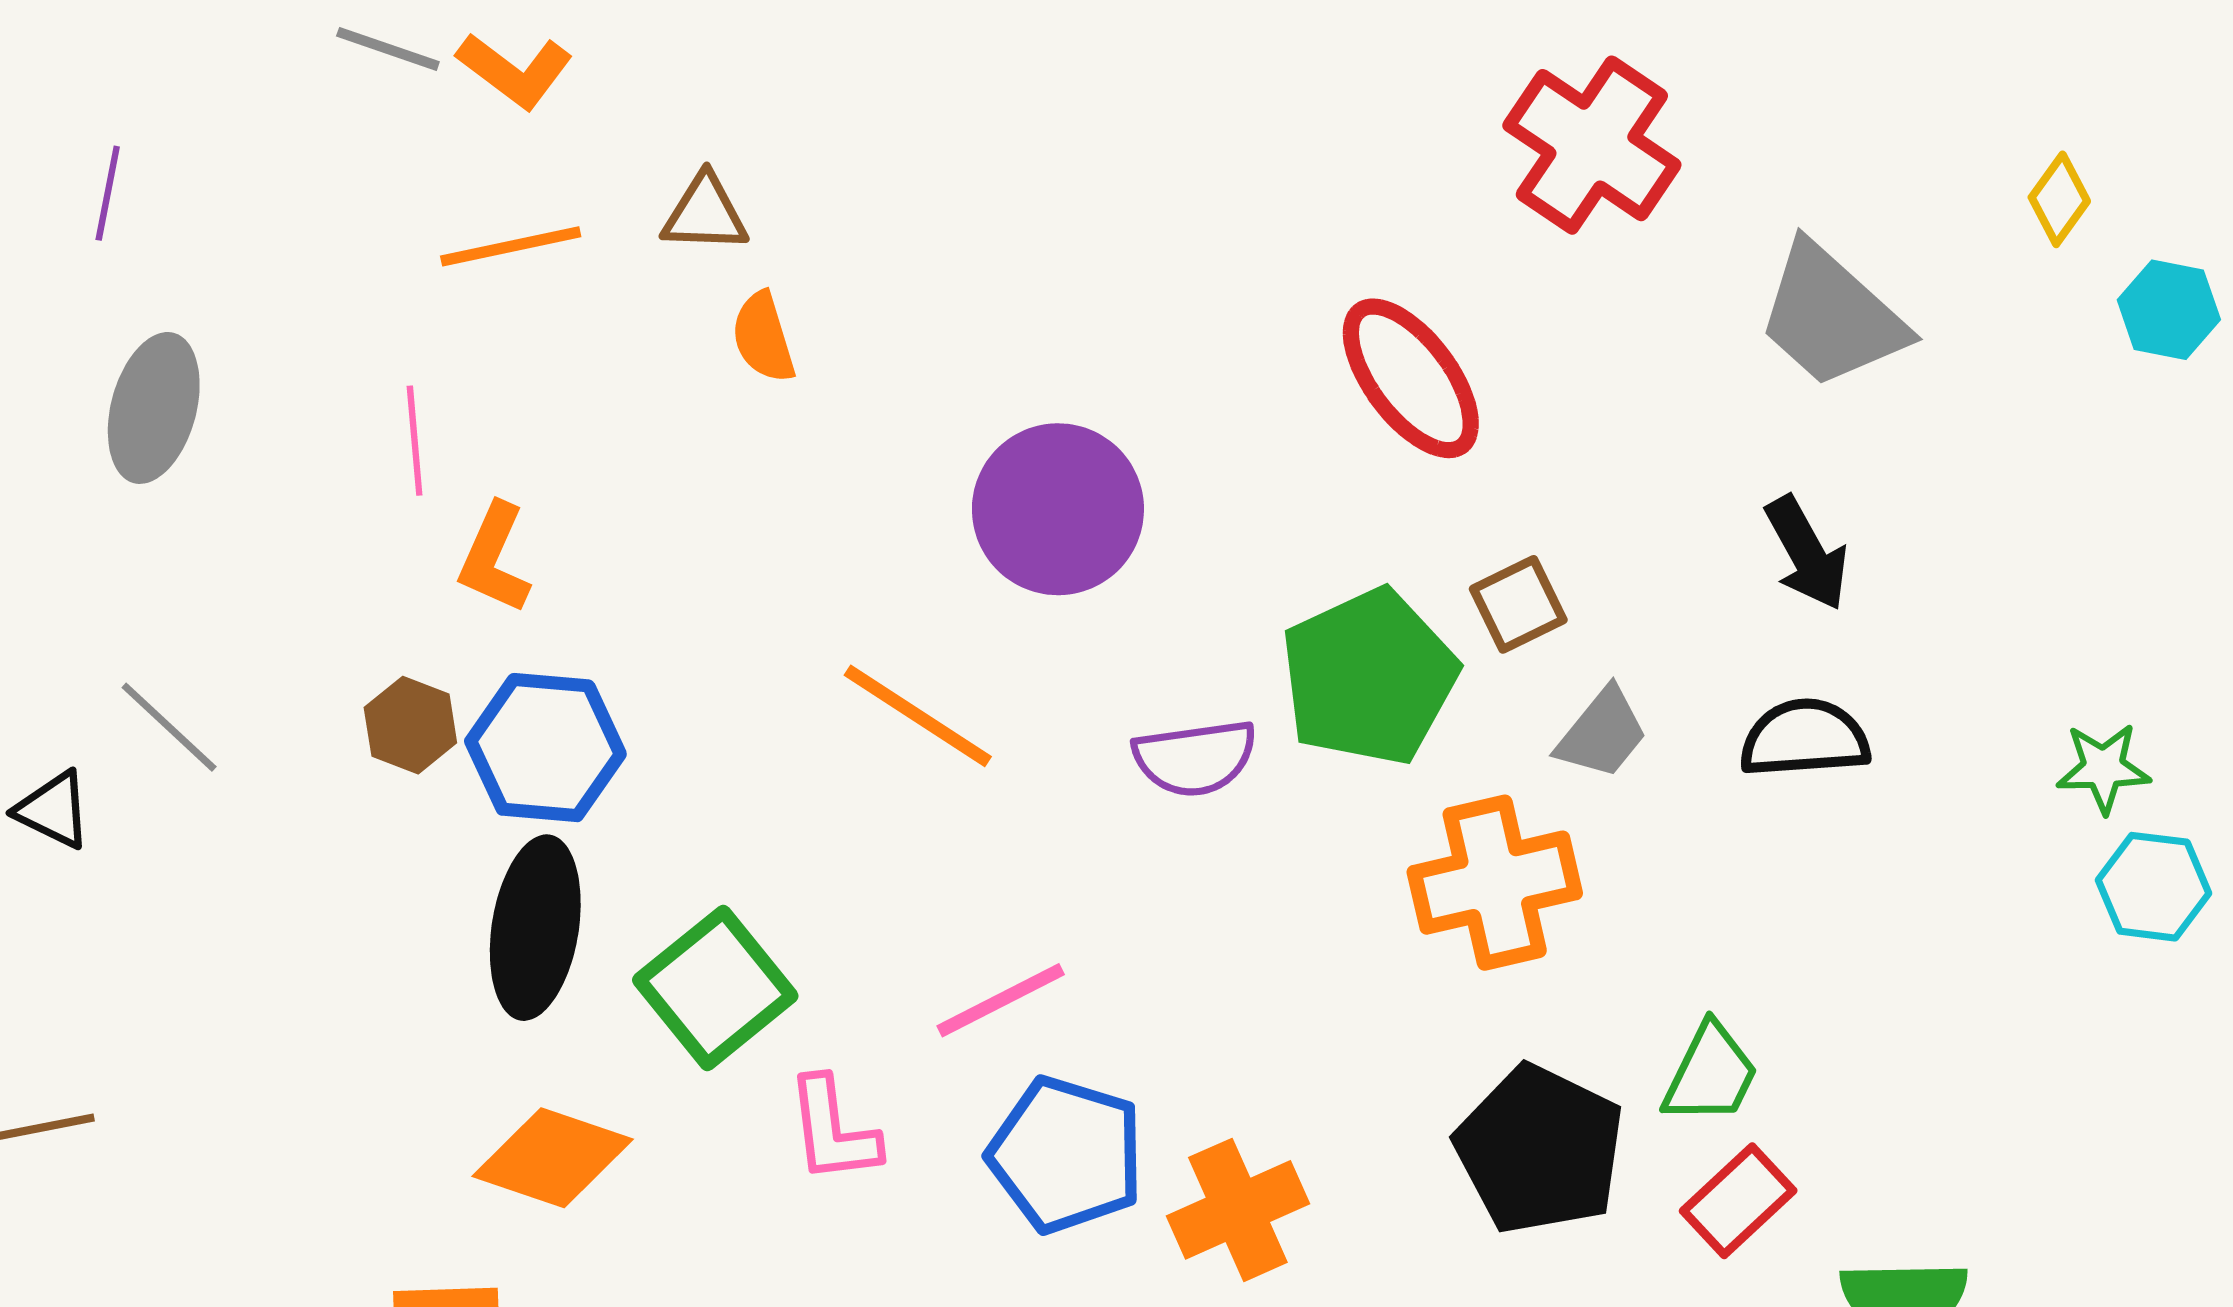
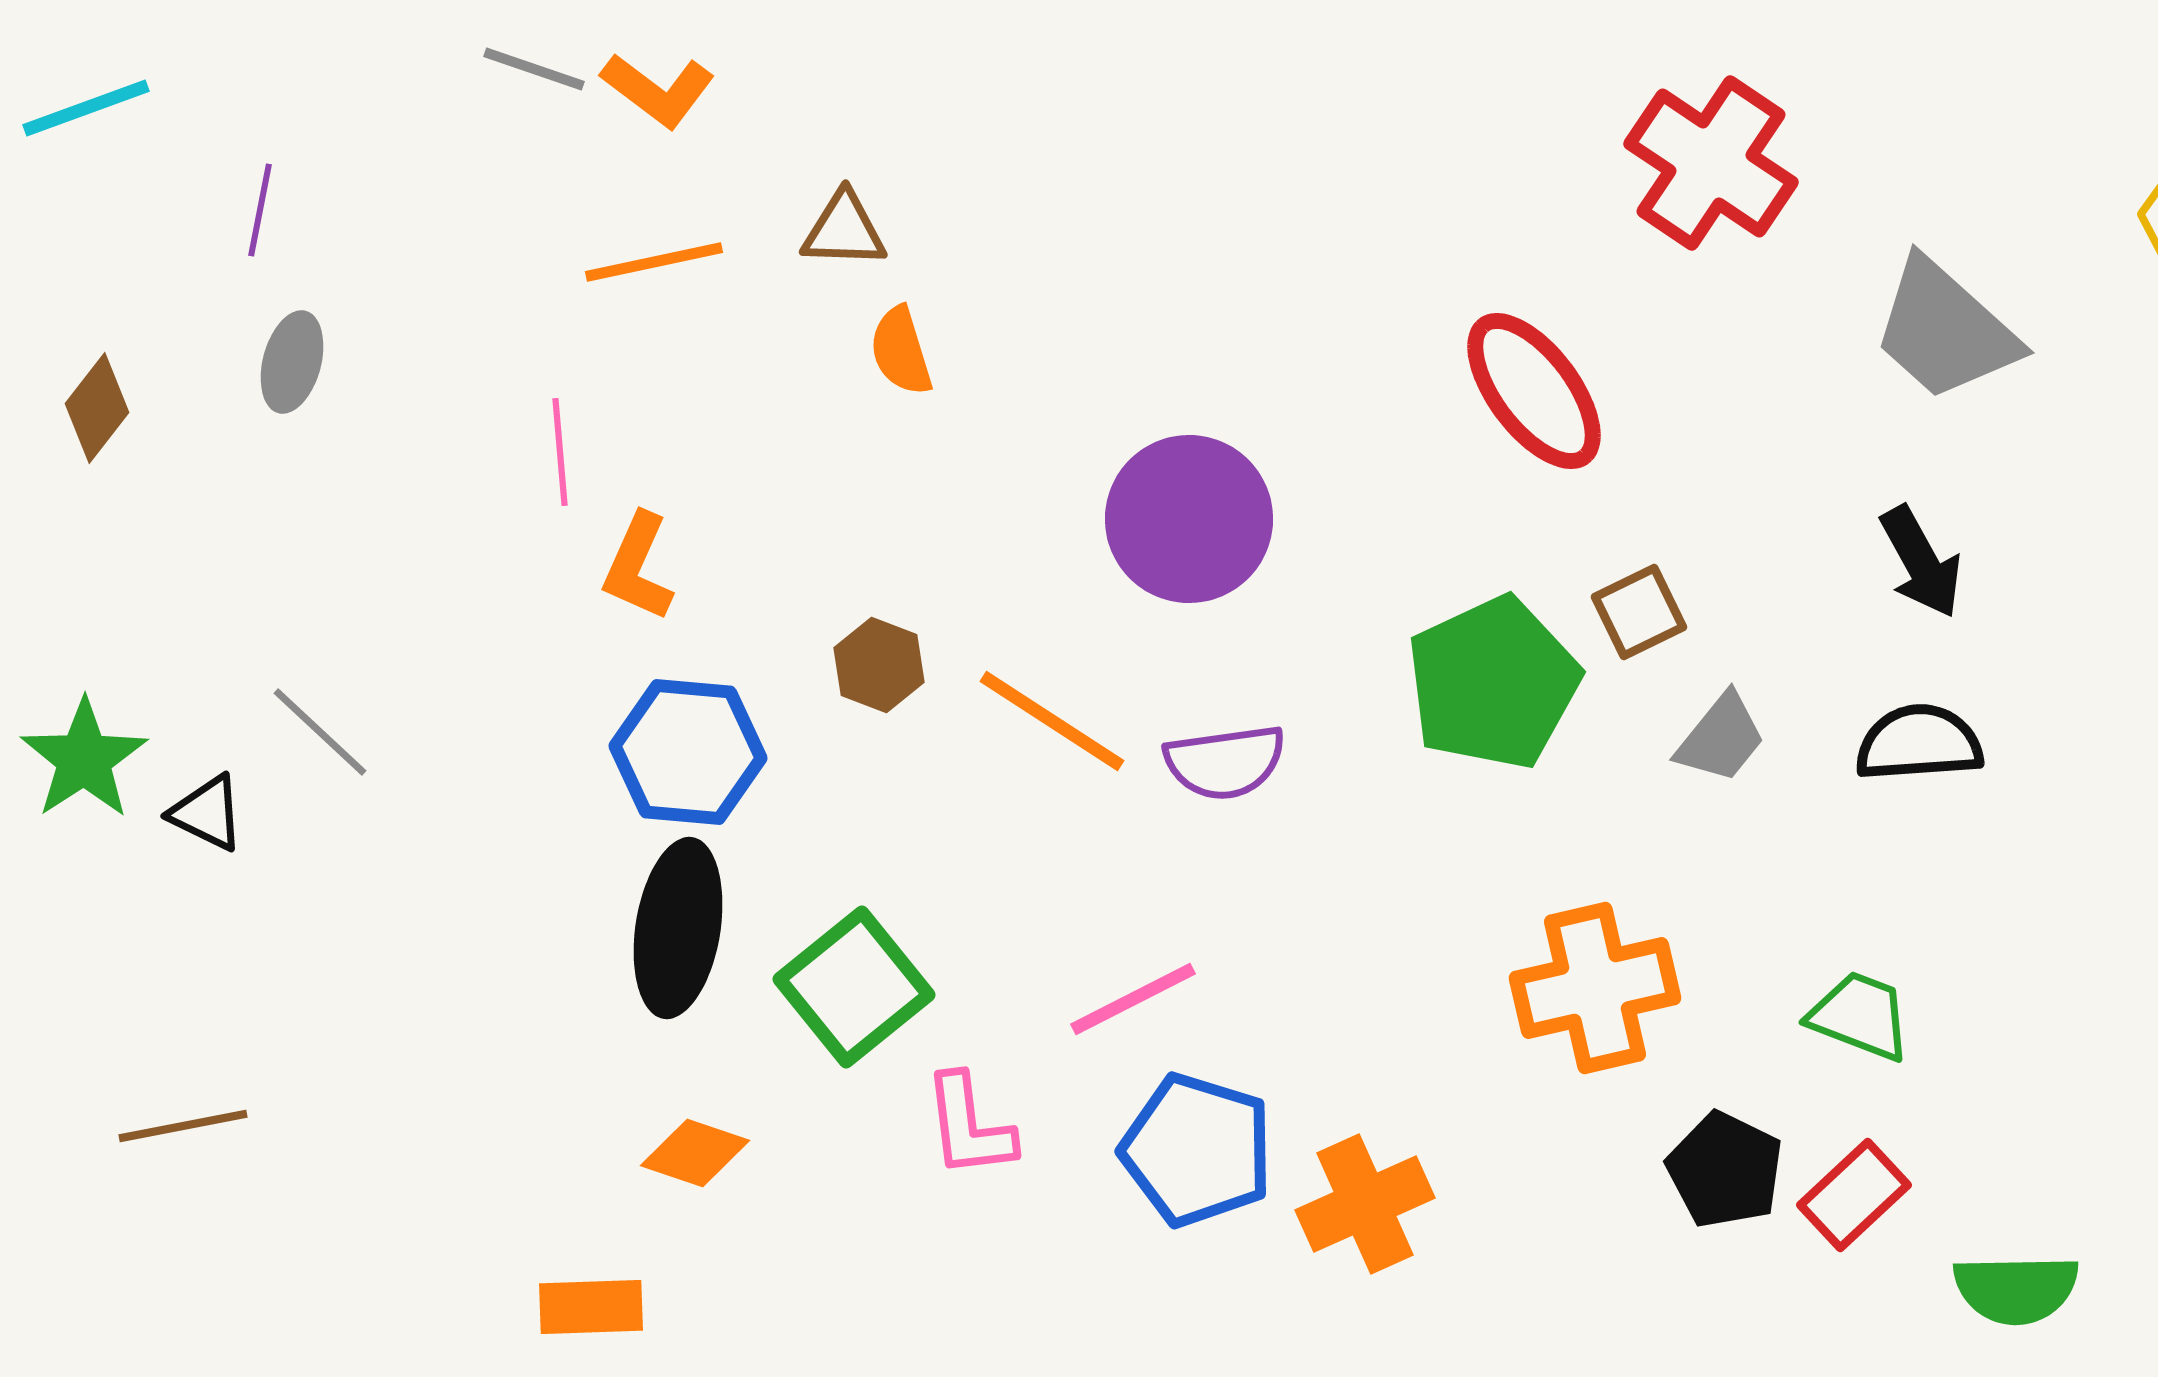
gray ellipse: (154, 408) -> (292, 362), moved, size x0.7
brown hexagon: (410, 725) -> (879, 665), moved
purple semicircle: (1195, 758) -> (1225, 762), moved
orange cross: (1495, 883) -> (1595, 988), moved
green trapezoid: (1711, 1074) -> (1860, 1016), moved, turned -95
black pentagon: (1540, 1150) -> (1725, 1170), moved, size x0.7
orange diamond: (553, 1158) -> (695, 1153), size x0.7

